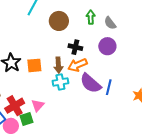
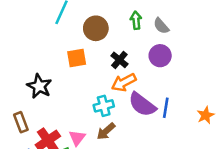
black cross: (75, 47) -> (119, 60), turned 32
orange square: (34, 65) -> (77, 58), moved
brown arrow: (58, 65) -> (106, 131), moved, turned 56

